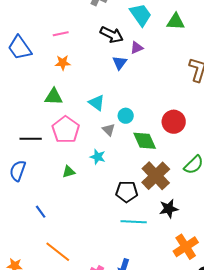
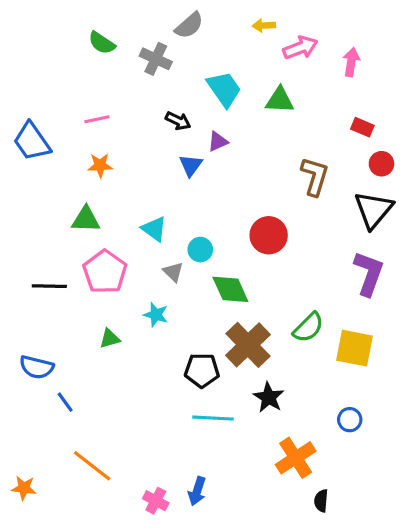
black arrow: (112, 35) -> (178, 121), size x0.7
red circle: (174, 122) -> (269, 235), moved
blue semicircle: (18, 171) -> (37, 367), moved, turned -95
black star: (169, 209) -> (269, 397), turned -30

